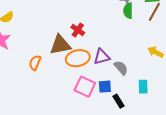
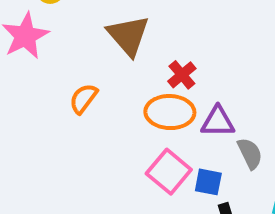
red cross: (78, 30) -> (182, 75), moved
brown triangle: (60, 45) -> (128, 36), moved, turned 45

